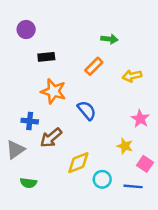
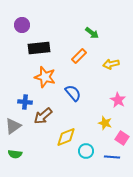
green arrow: (109, 39) -> (92, 33), turned 32
black rectangle: (46, 57) -> (39, 48), size x1.5
green semicircle: (28, 183) -> (15, 154), moved

